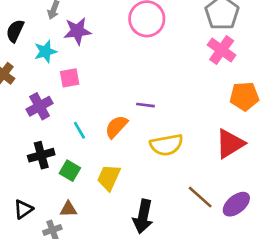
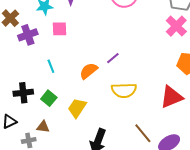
purple line: (145, 105) -> (113, 58), turned -56
purple cross: (40, 106) -> (28, 35), moved
cyan line: (79, 130) -> (51, 66), moved
black cross: (41, 155) -> (23, 93), moved

